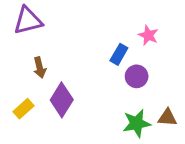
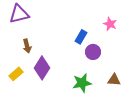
pink star: (148, 35) -> (110, 24), moved
green star: (137, 123) -> (82, 83), moved

